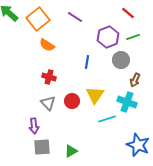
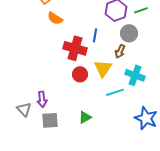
red cross: (49, 77) -> (75, 48), moved, size x1.6
brown arrow: (135, 80) -> (120, 51), moved
gray triangle: (48, 103) -> (24, 109), moved
green triangle: (71, 151) -> (85, 117), moved

